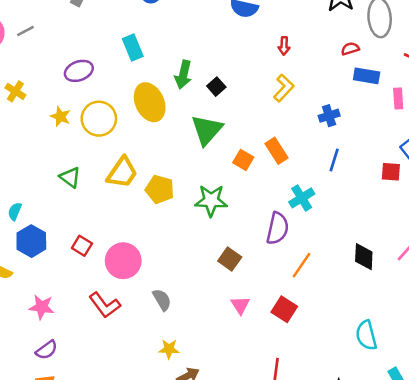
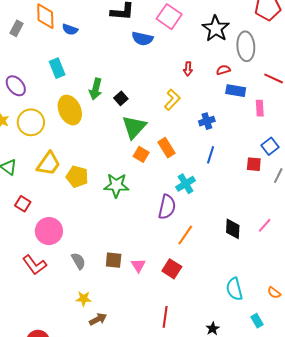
red arrow: (284, 46) -> (188, 69), moved
purple ellipse: (79, 71) -> (16, 86), turned 70
green triangle: (207, 130) -> (134, 127), moved
red square: (82, 246) -> (23, 204), moved
brown square: (230, 259) -> (114, 260), moved, turned -30

